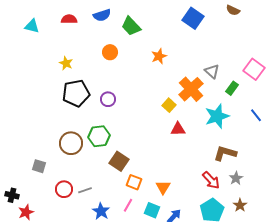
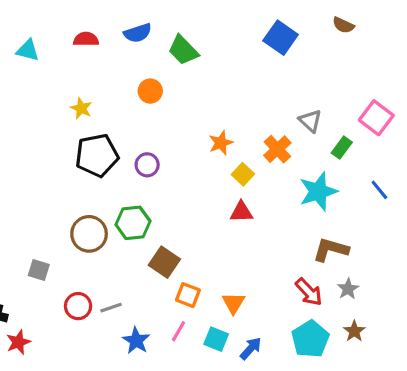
orange star: (159, 56) -> (221, 143), moved
orange cross: (191, 89) -> (277, 149), size x0.7
red triangle: (178, 129) -> (241, 212), moved

